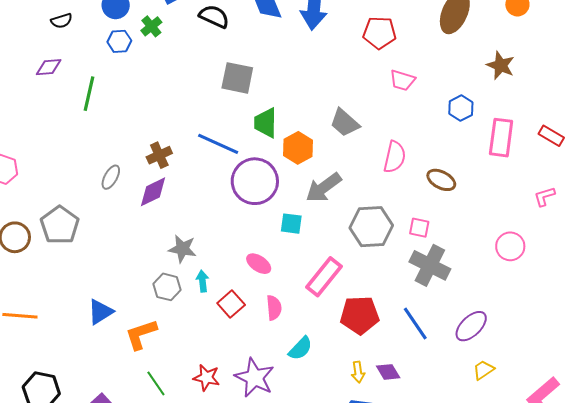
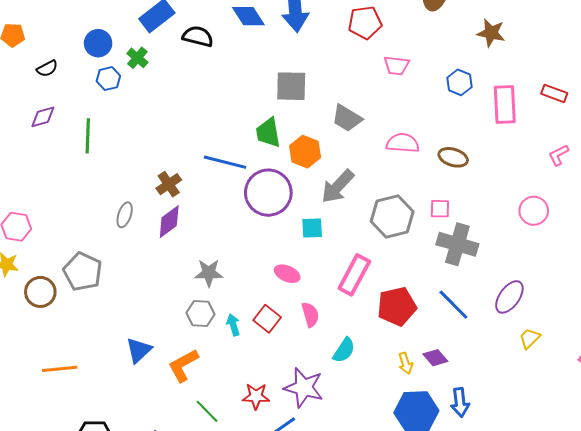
gray square: (237, 78) -> (291, 86), moved
pink semicircle: (395, 157) -> (403, 143), turned -88
cyan arrow: (202, 281) -> (233, 325), moved

